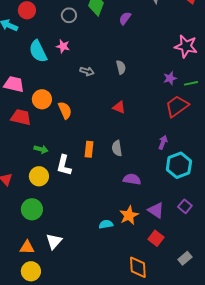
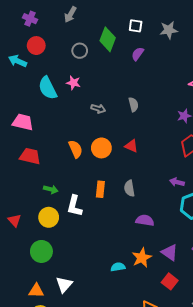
orange circle: (42, 99) -> (101, 148), moved
purple arrow: (163, 142) -> (177, 182), turned -96

